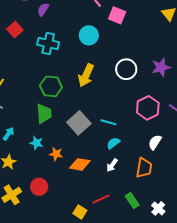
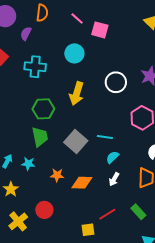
cyan star: (37, 143) -> (28, 164), moved
yellow square: (80, 212) -> (88, 230), turned -32

